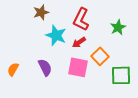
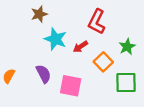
red L-shape: (81, 19) -> (97, 22), moved
green star: (118, 27) -> (127, 47), moved
pink square: (78, 67) -> (71, 86), moved

